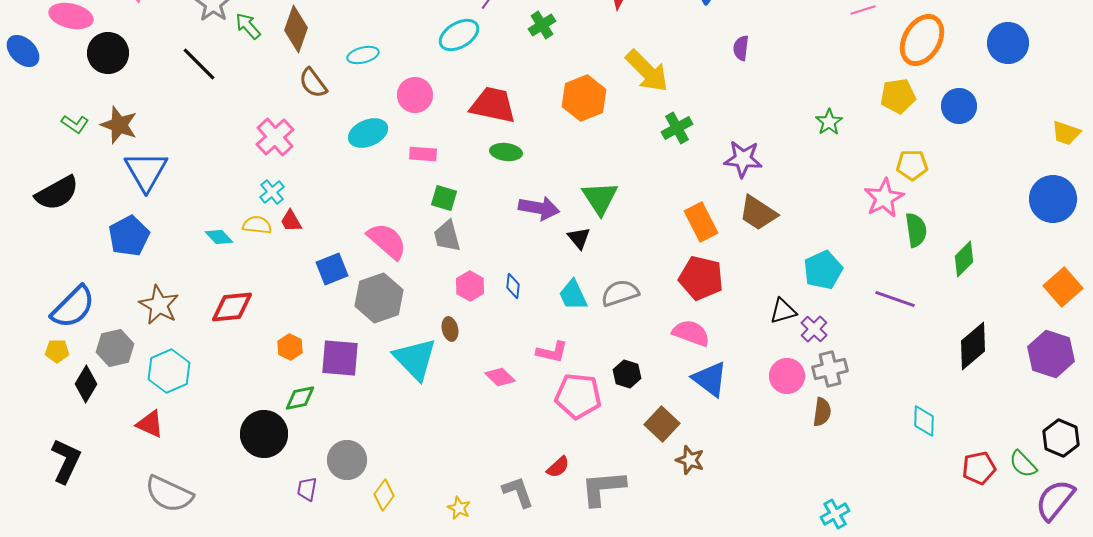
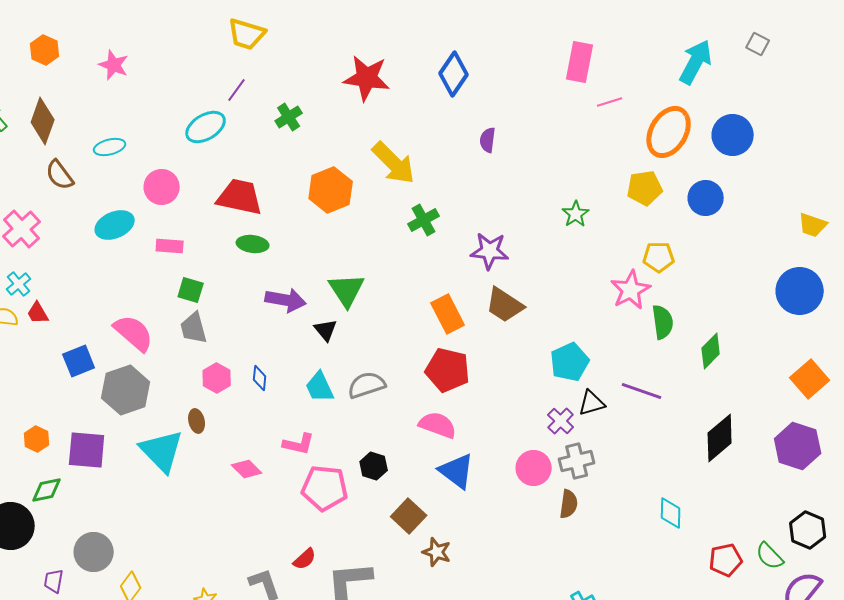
blue circle: (1008, 43) -> (733, 135), moved
black triangle: (783, 311) -> (592, 403), moved

